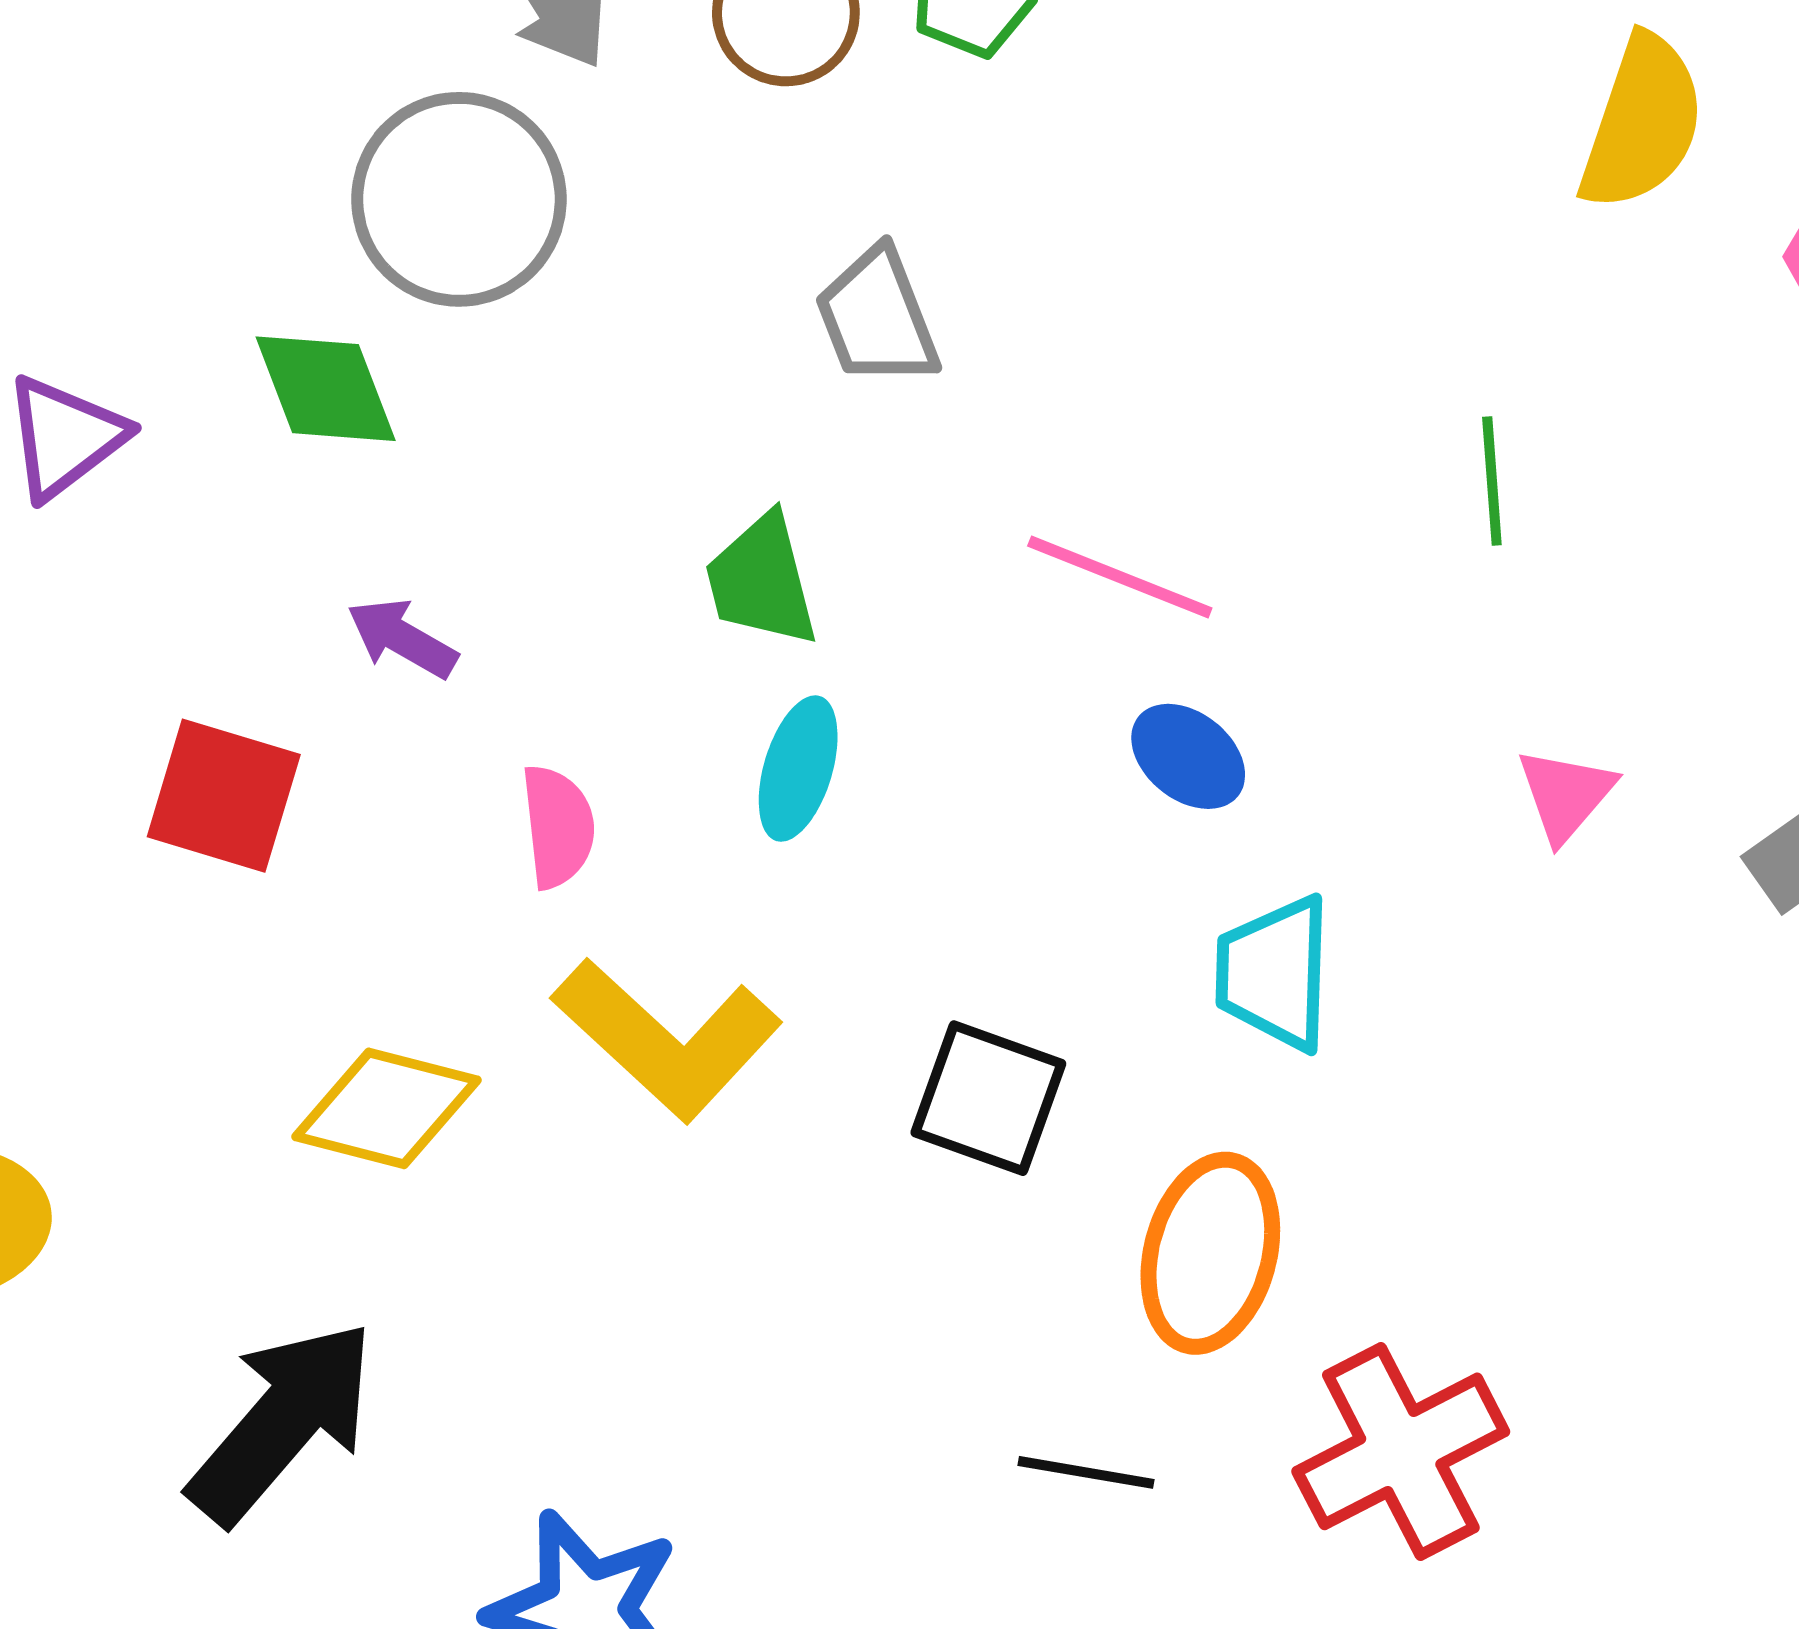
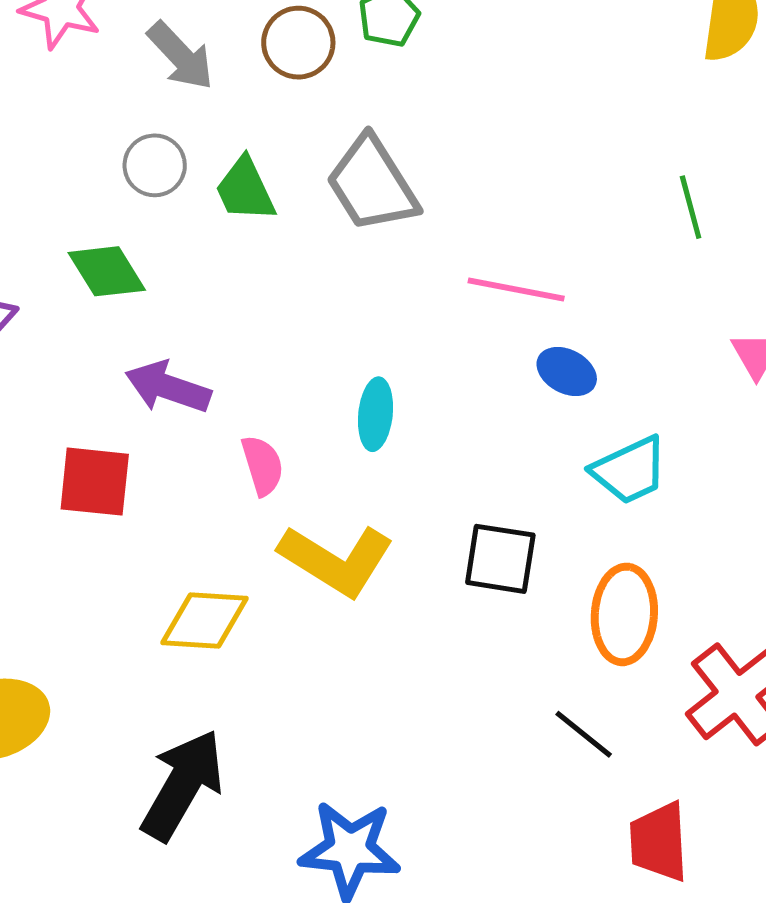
gray circle: (459, 199) -> (155, 165), size x0.6
gray trapezoid: (877, 317) -> (372, 184), size x1.4
green trapezoid: (762, 580) -> (245, 190), moved
purple arrow: (402, 638) -> (168, 387), size x1.5
cyan trapezoid: (1274, 973) -> (630, 470), turned -106
black line: (1086, 1472) -> (584, 734), turned 40

